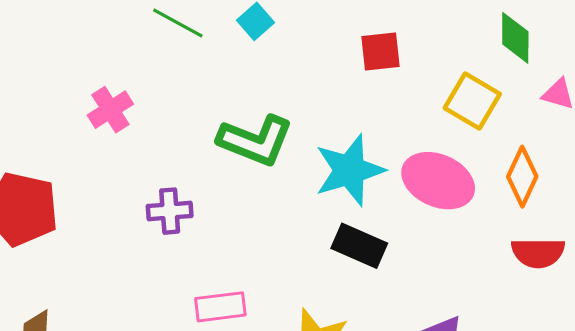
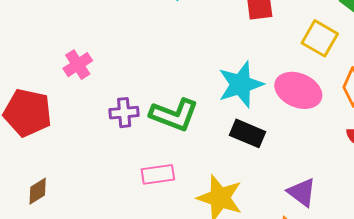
pink cross: (110, 110) -> (78, 65), moved
green L-shape: (255, 141) -> (174, 115), moved

